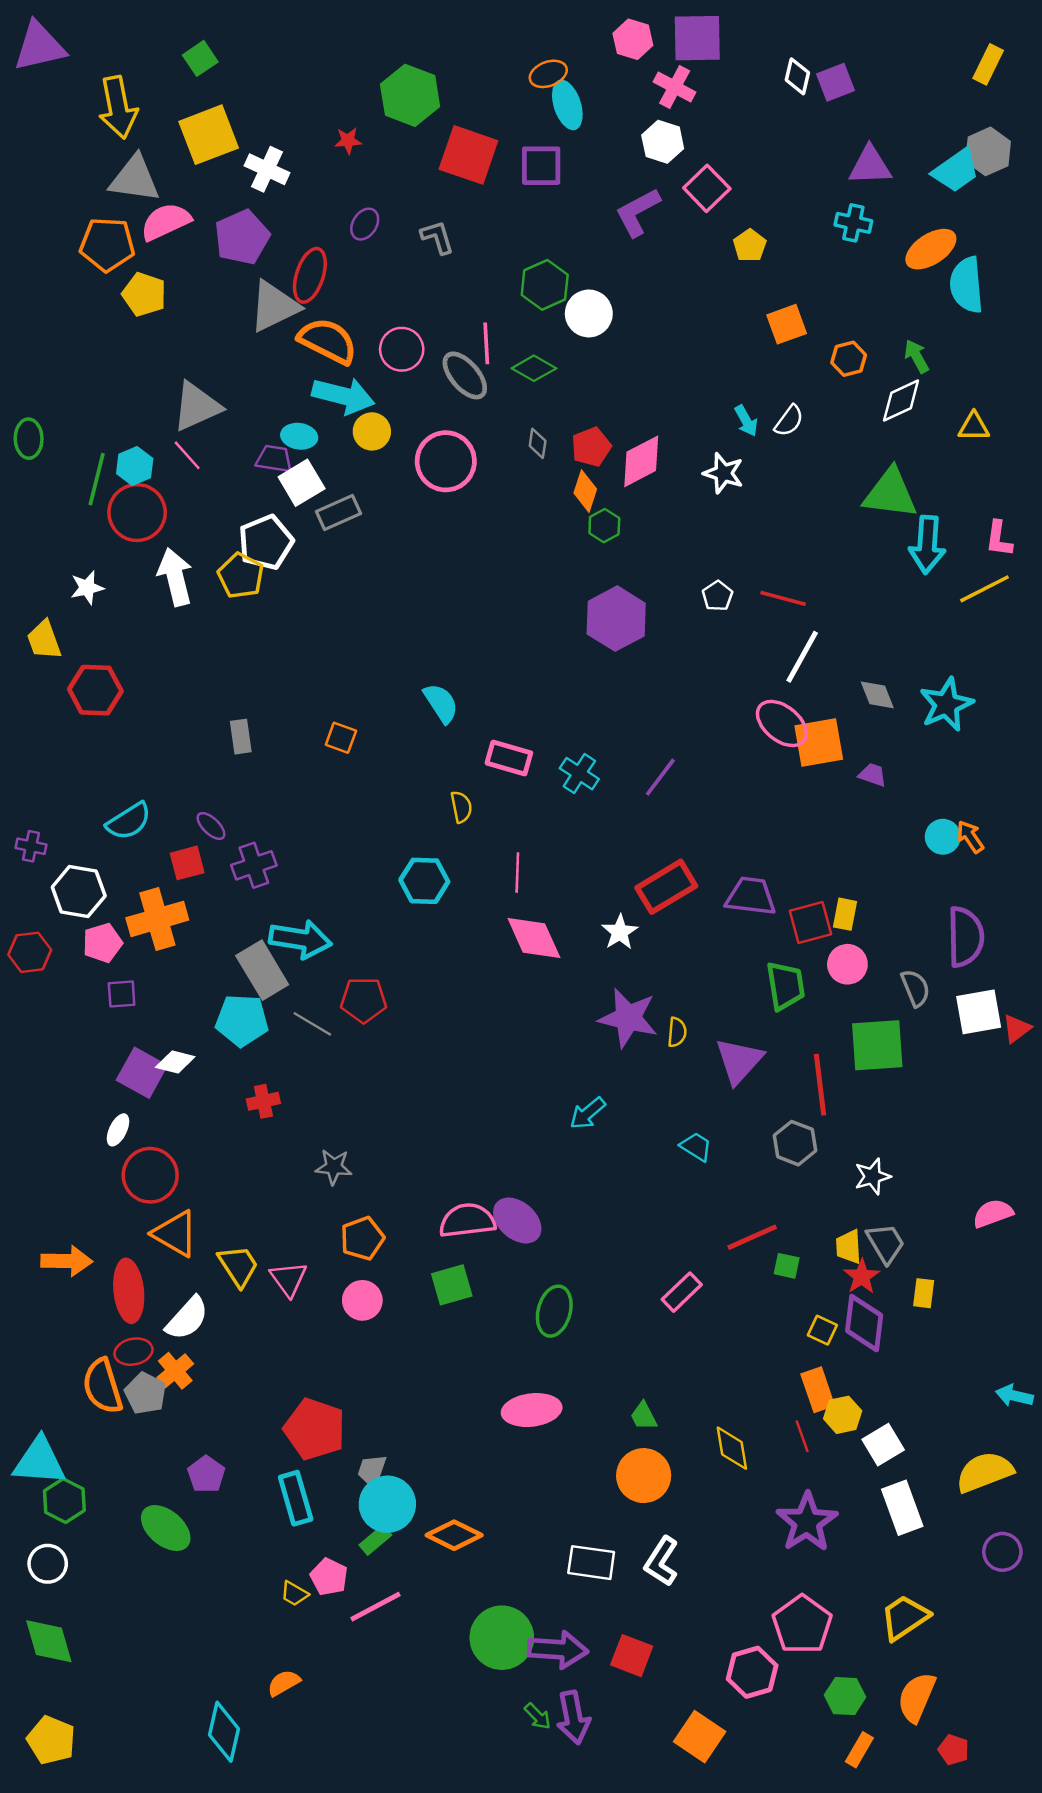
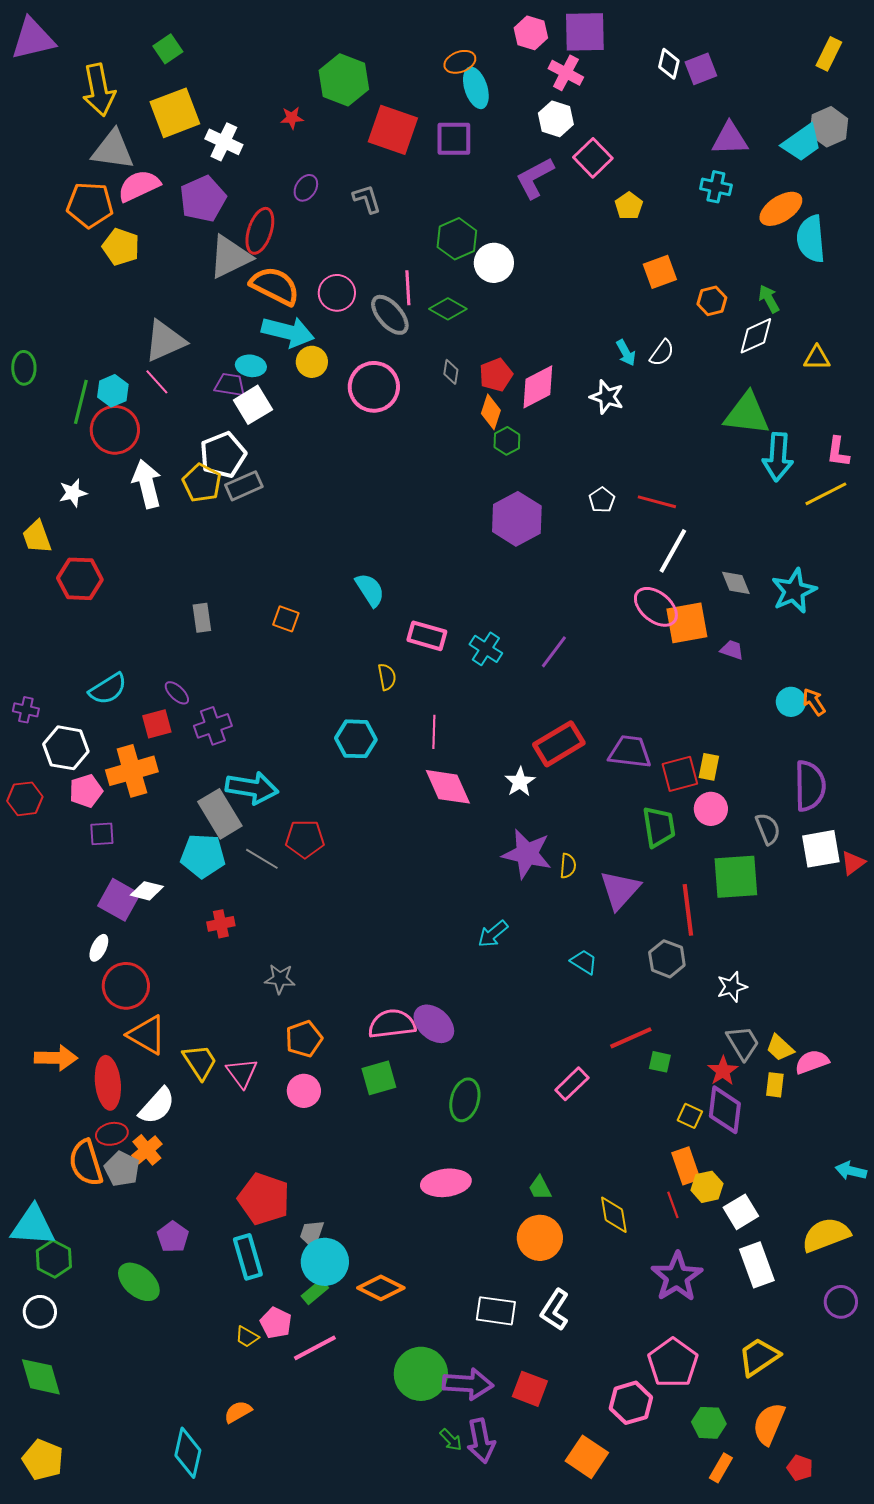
gray rectangle: (338, 513) -> (244, 486), moved
pink semicircle: (993, 1213) -> (812, 1062), moved
yellow trapezoid: (849, 1247) -> (780, 1048), moved, turned -44

